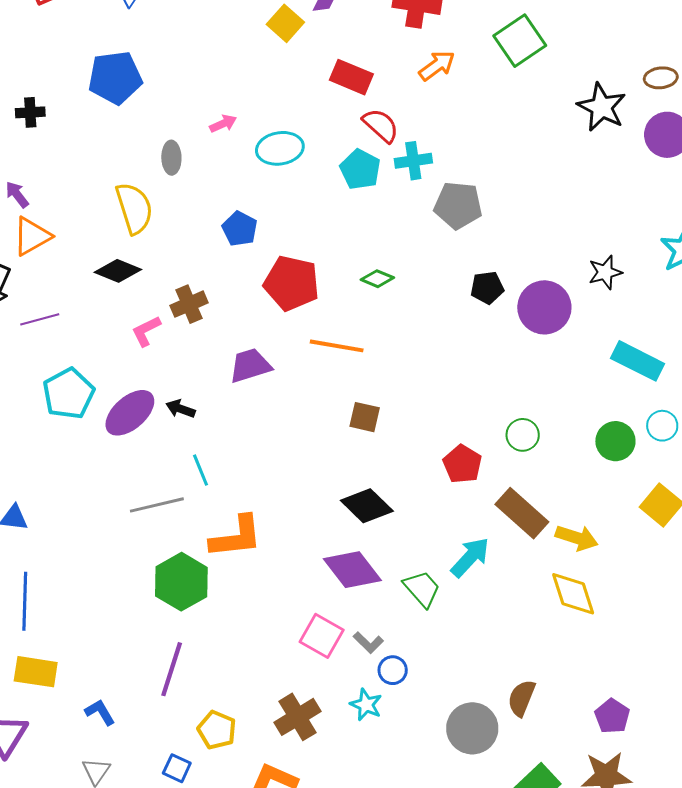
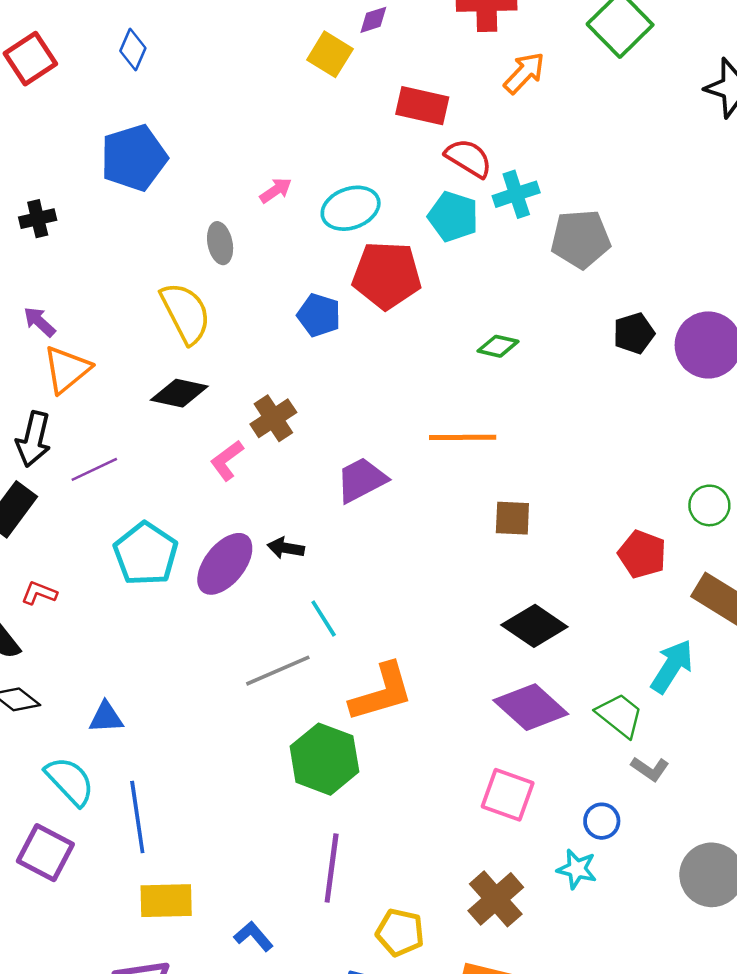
red pentagon: (292, 283) -> (387, 275), moved
gray L-shape: (368, 643) -> (650, 769), moved

